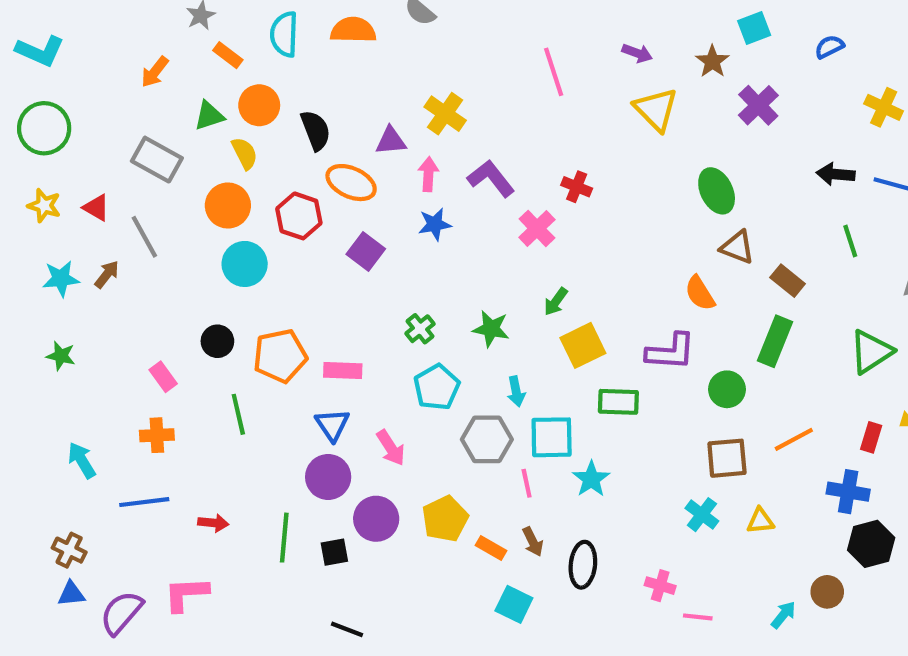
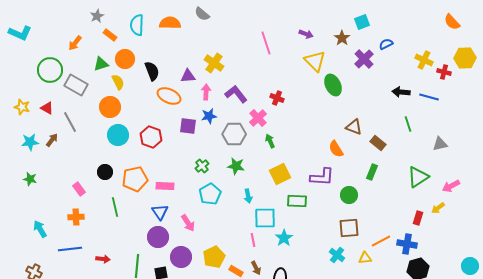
blue semicircle: (829, 47) -> (386, 44), moved
green circle: (44, 128) -> (50, 70), moved
green ellipse: (717, 191) -> (333, 85), moved
red hexagon: (299, 216) -> (151, 137), moved
purple square: (366, 251) -> (188, 126), moved, turned -30
green arrow: (556, 302) -> (270, 141), moved, turned 120
green rectangle: (775, 341) -> (372, 172), size x0.7
gray hexagon: (487, 439) -> (234, 134), moved
orange line: (794, 439) -> (381, 241), moved

